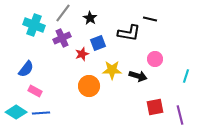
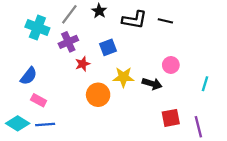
black star: (90, 18) -> (99, 11), moved
black L-shape: (129, 33) -> (134, 20), moved
red star: (82, 54) -> (83, 64), moved

